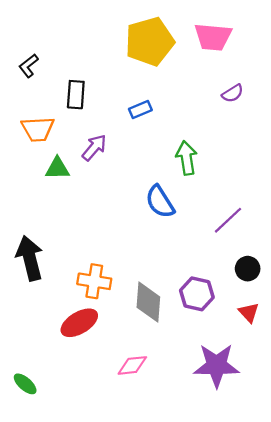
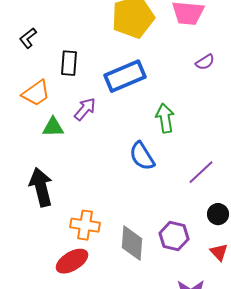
blue rectangle: (140, 110) -> (125, 76), size x2.0
orange trapezoid: (38, 129) -> (36, 93), turned -32
black arrow: (30, 258) -> (41, 187), moved

